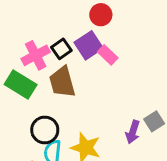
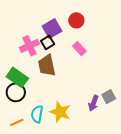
purple square: (89, 45) -> (52, 29), moved
green rectangle: (21, 85) -> (17, 77), moved
black circle: (45, 130) -> (16, 92), moved

